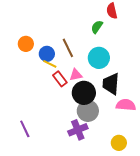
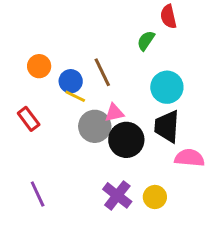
cyan circle: (99, 58) -> (167, 87), moved
red rectangle: (60, 79) -> (29, 119), moved
gray circle: (88, 111) -> (95, 126), moved
purple cross: (78, 130) -> (117, 195), turned -30
yellow circle: (119, 143) -> (155, 197), moved

